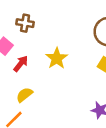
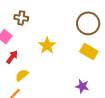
red arrow: (21, 64) -> (12, 57), moved

